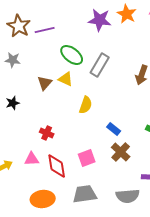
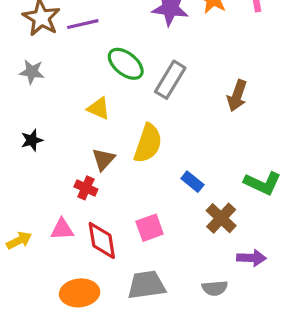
yellow triangle: (66, 79) -> (99, 108), moved
brown triangle: (45, 83) -> (103, 159), moved
yellow semicircle: (86, 105) -> (148, 143), size x1.4
brown cross: (121, 152) -> (221, 218), moved
gray semicircle: (128, 196) -> (215, 288), size x0.7

